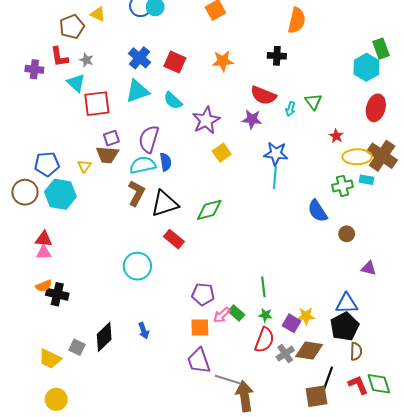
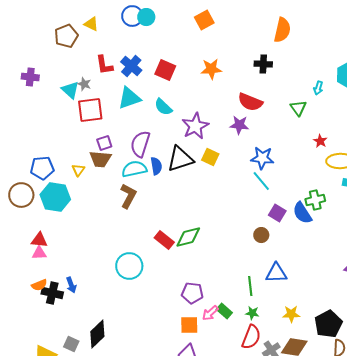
red L-shape: (59, 57) -> (104, 65), moved
gray star: (86, 60) -> (84, 84), moved
cyan arrow: (290, 109) -> (318, 88), moved
yellow square: (222, 153) -> (210, 157), turned -30
cyan line: (275, 178) -> (261, 181), turned -45
green cross: (342, 186) -> (315, 200), moved
black triangle: (164, 204) -> (180, 159), moved
green diamond: (209, 210) -> (188, 237), moved
brown circle: (347, 234) -> (261, 235), moved
blue triangle: (347, 304) -> (276, 273), moved
purple square: (291, 323) -> (277, 213), moved
blue arrow: (144, 331) -> (71, 285), moved

